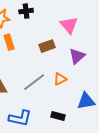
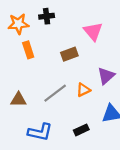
purple triangle: (77, 56) -> (106, 76), moved
black rectangle: (58, 116) -> (81, 130), turned -40

